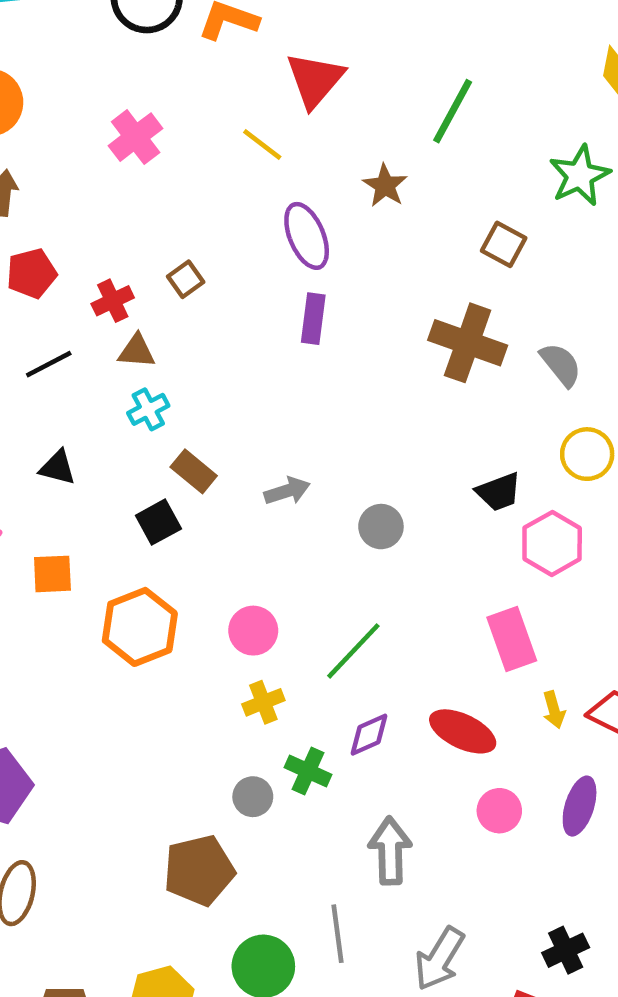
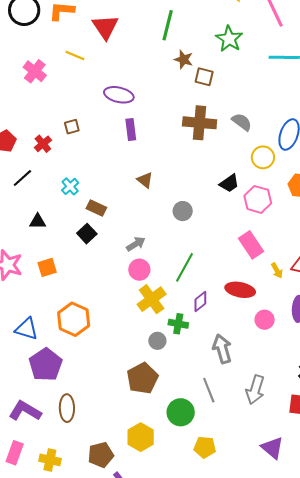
yellow line: (262, 144) -> (75, 56), moved
brown star: (385, 186) -> (184, 59), moved
purple ellipse: (307, 236) -> (119, 95), turned -40
brown square: (186, 279) -> (72, 127), turned 35
brown triangle: (137, 351) -> (145, 180), moved, turned 48
gray arrow: (287, 491) -> (136, 244), moved
orange hexagon: (140, 627) -> (74, 319), moved
yellow cross: (263, 702) -> (152, 299), size x1.6

